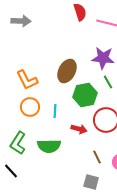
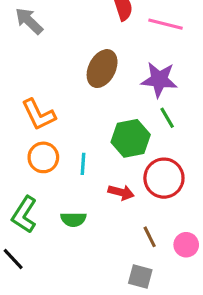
gray arrow: (21, 21) -> (29, 21), turned -138
brown ellipse: (67, 71) -> (102, 69), moved
green semicircle: (49, 146) -> (73, 219), size x0.7

